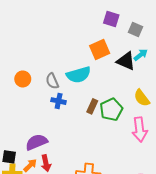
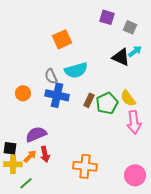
orange square: (100, 49) -> (62, 39), moved
orange circle: (23, 79) -> (23, 93), moved
yellow semicircle: (142, 98) -> (128, 98), moved
blue cross: (59, 101) -> (57, 95), size x1.6

